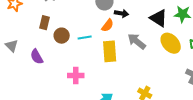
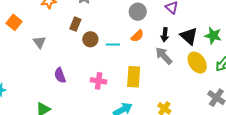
black arrow: (121, 13) -> (165, 35), moved, turned 80
yellow rectangle: (110, 51) -> (134, 77), moved
purple semicircle: (37, 57) -> (60, 75), moved

